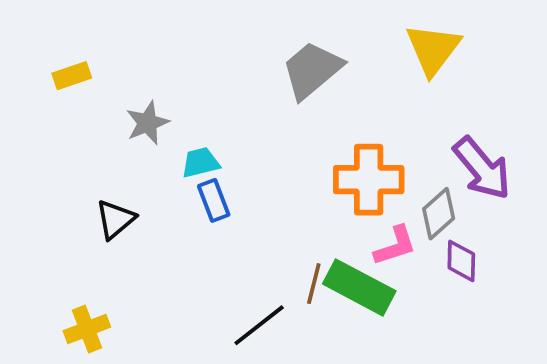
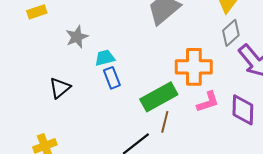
gray diamond: (439, 214) -> (231, 33), moved
purple diamond: (461, 261) -> (243, 110), size x1.4
green rectangle: (359, 287) -> (159, 97), moved, turned -57

